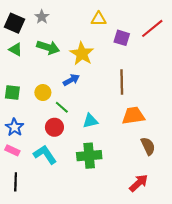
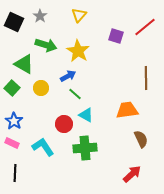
yellow triangle: (99, 19) -> (79, 15), moved, turned -49
green triangle: (16, 49) -> (24, 64), moved, size x1.5
brown line: (122, 82) -> (146, 78), moved
green square: (12, 93) -> (12, 88), turned 35
green line: (62, 107) -> (75, 94), moved
cyan triangle: (90, 121) -> (86, 115), turned 42
red circle: (54, 127) -> (64, 124), moved

